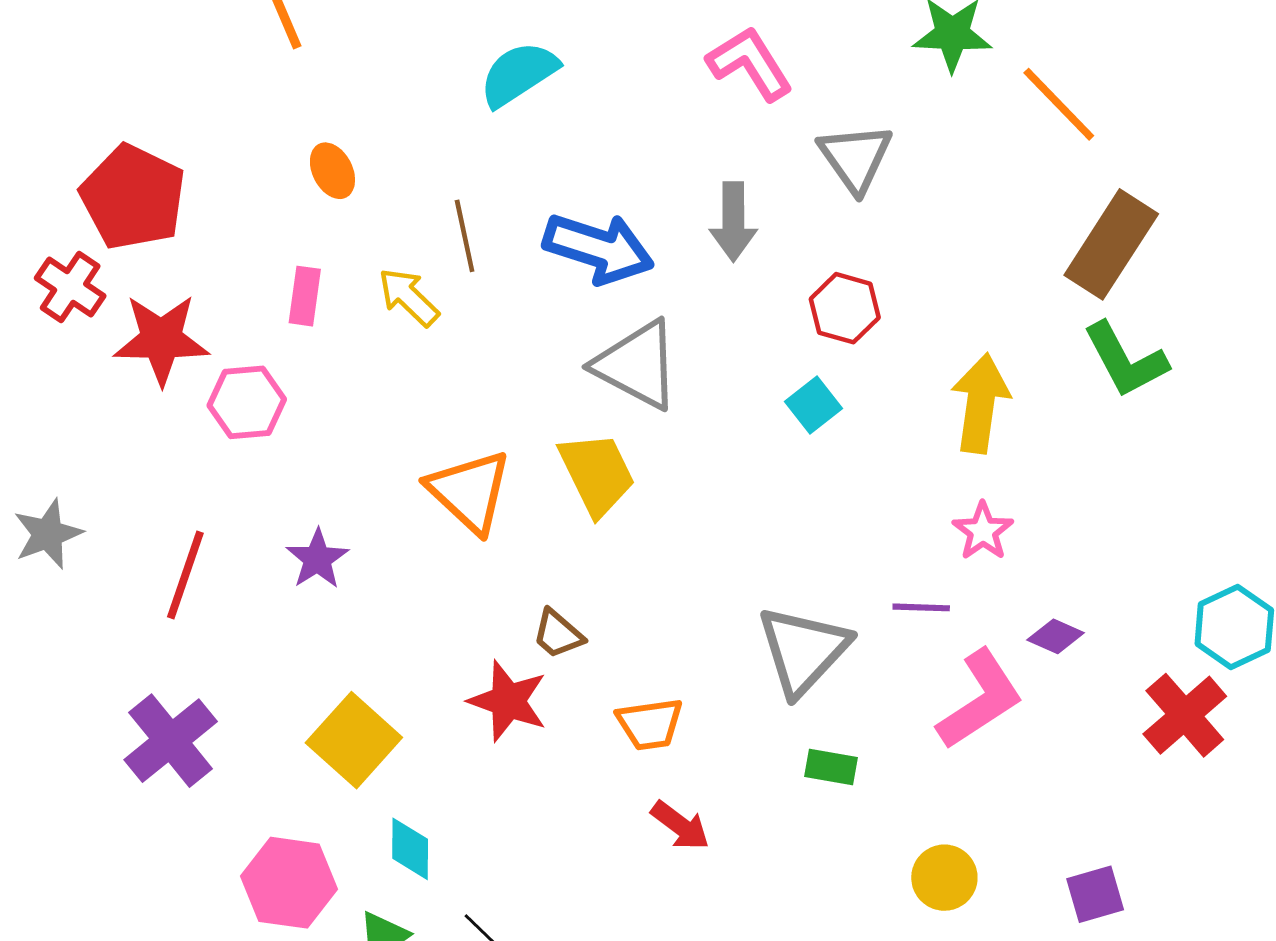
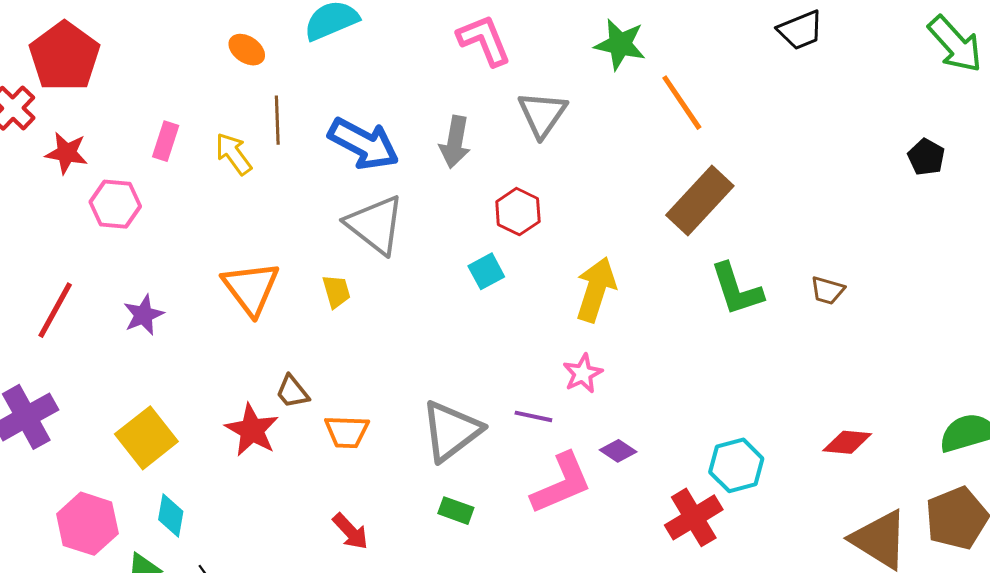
orange ellipse: (332, 171) -> (247, 50), moved, turned -39
red star: (161, 339) -> (67, 153), size x0.7
green L-shape: (1125, 360) -> (737, 289), moved
yellow trapezoid: (597, 474) -> (336, 291), size x0.6
orange trapezoid: (650, 724) -> (347, 432), moved

